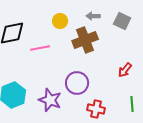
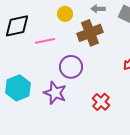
purple circle: (77, 83) -> (71, 67), moved
red cross: (96, 109) -> (101, 102), turned 30

